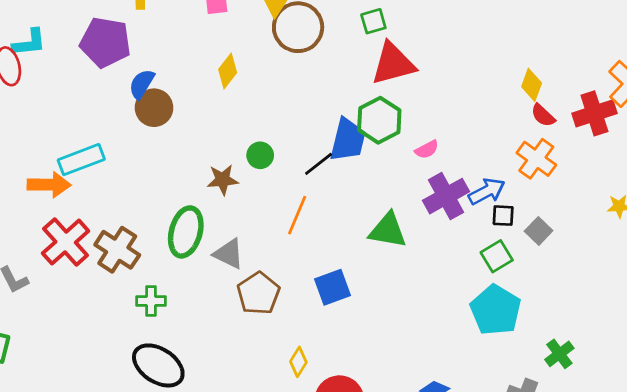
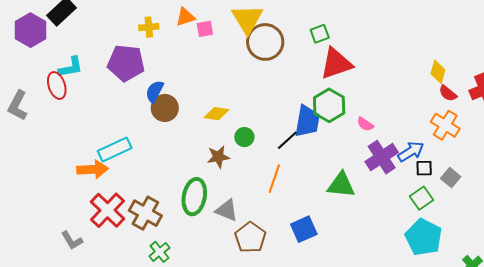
yellow diamond: (228, 71) -> (217, 114), moved, turned 65
pink semicircle: (427, 149) -> (365, 124), turned 66
green cross: (151, 301) -> (159, 252), moved, turned -35

